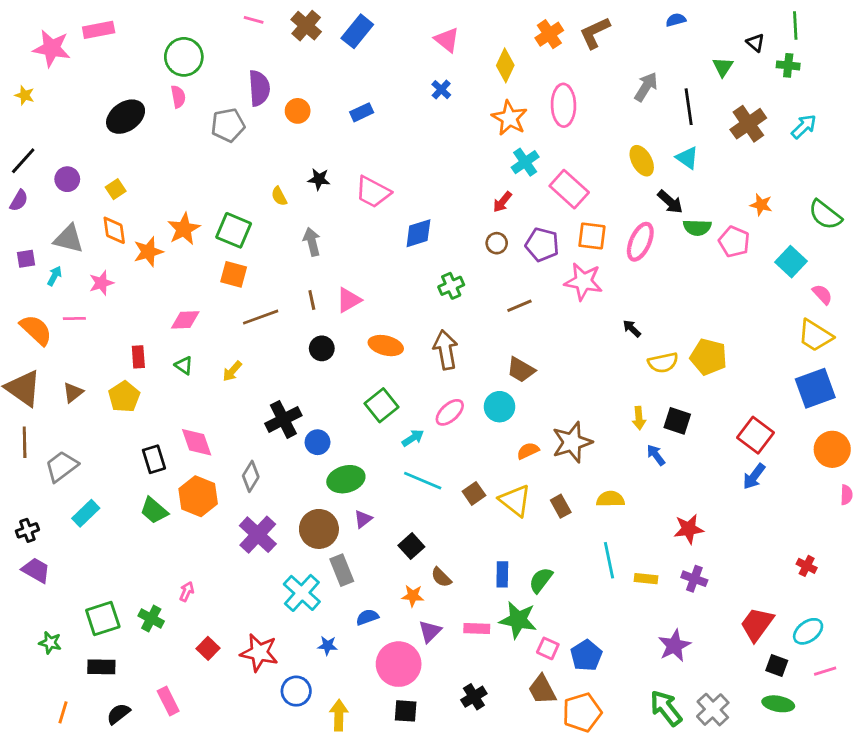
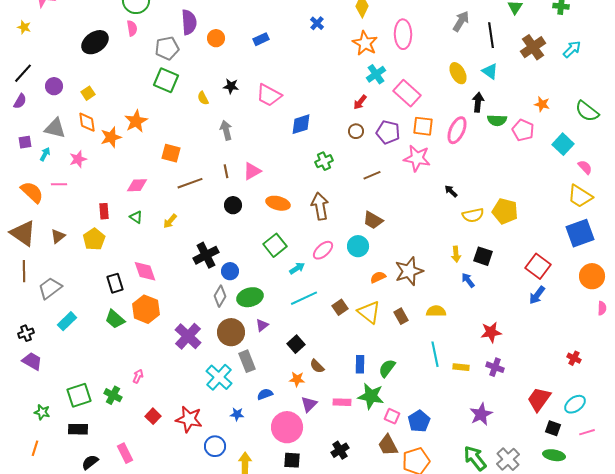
black arrow: (670, 202) -> (478, 102), turned -126
green square: (234, 230) -> (166, 80), moved
gray diamond: (251, 476) -> (220, 296), moved
cyan line: (423, 481) -> (304, 298), turned -48
orange line: (63, 712) -> (35, 448), moved

